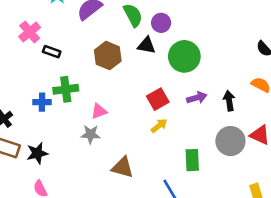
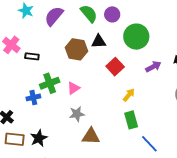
black triangle: (146, 45) -> (99, 41), moved
red square: (158, 99) -> (115, 67), moved
pink triangle: (99, 111) -> (73, 88), moved
green rectangle: (192, 160) -> (131, 120), moved
brown triangle: (123, 167) -> (91, 136), moved

